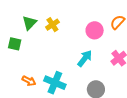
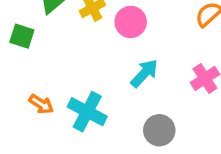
pink circle: (95, 30) -> (131, 22), moved

